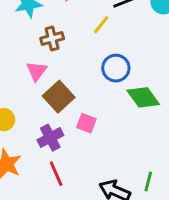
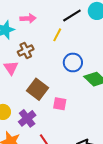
pink triangle: (36, 71) -> (11, 68), moved
purple cross: (50, 138) -> (27, 118), moved

